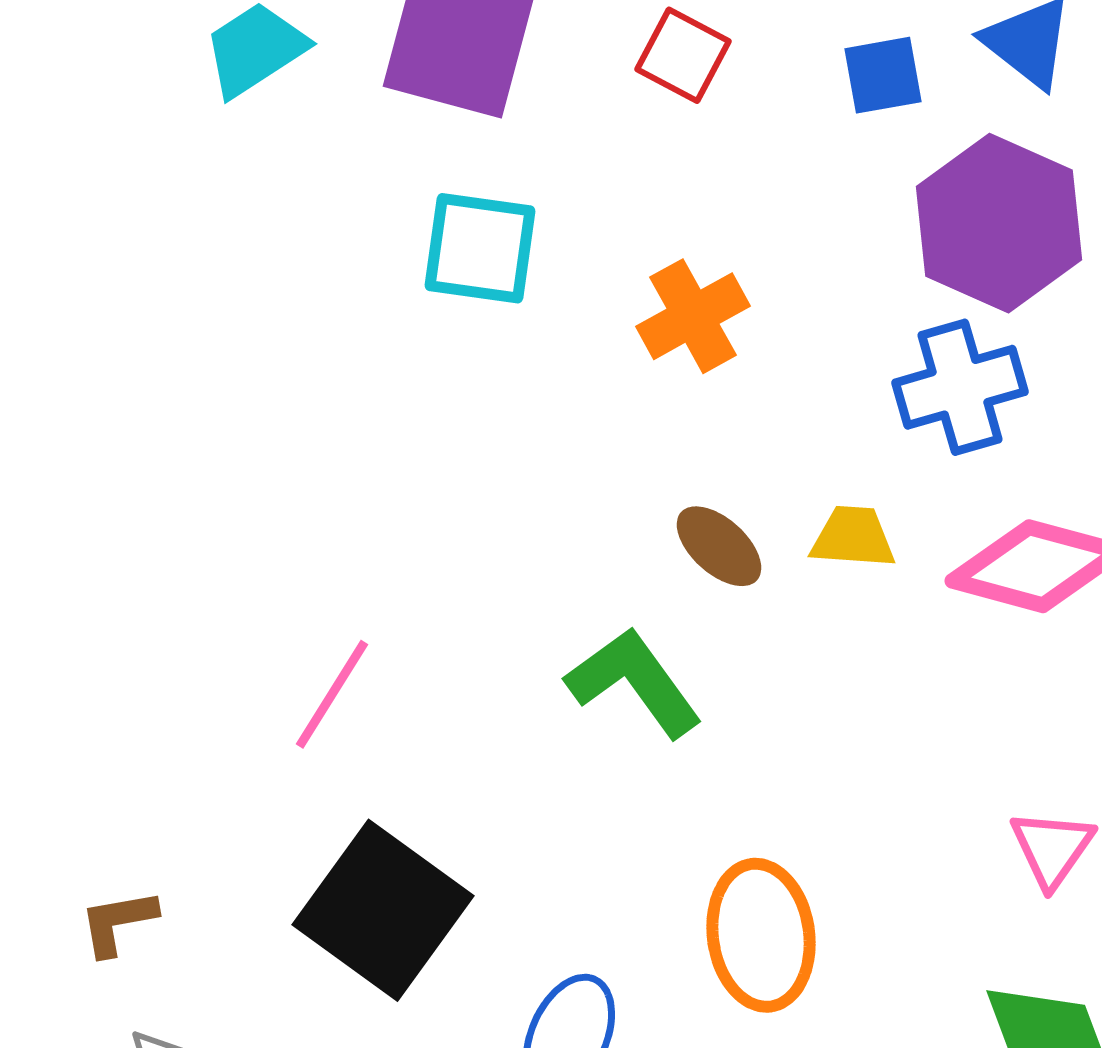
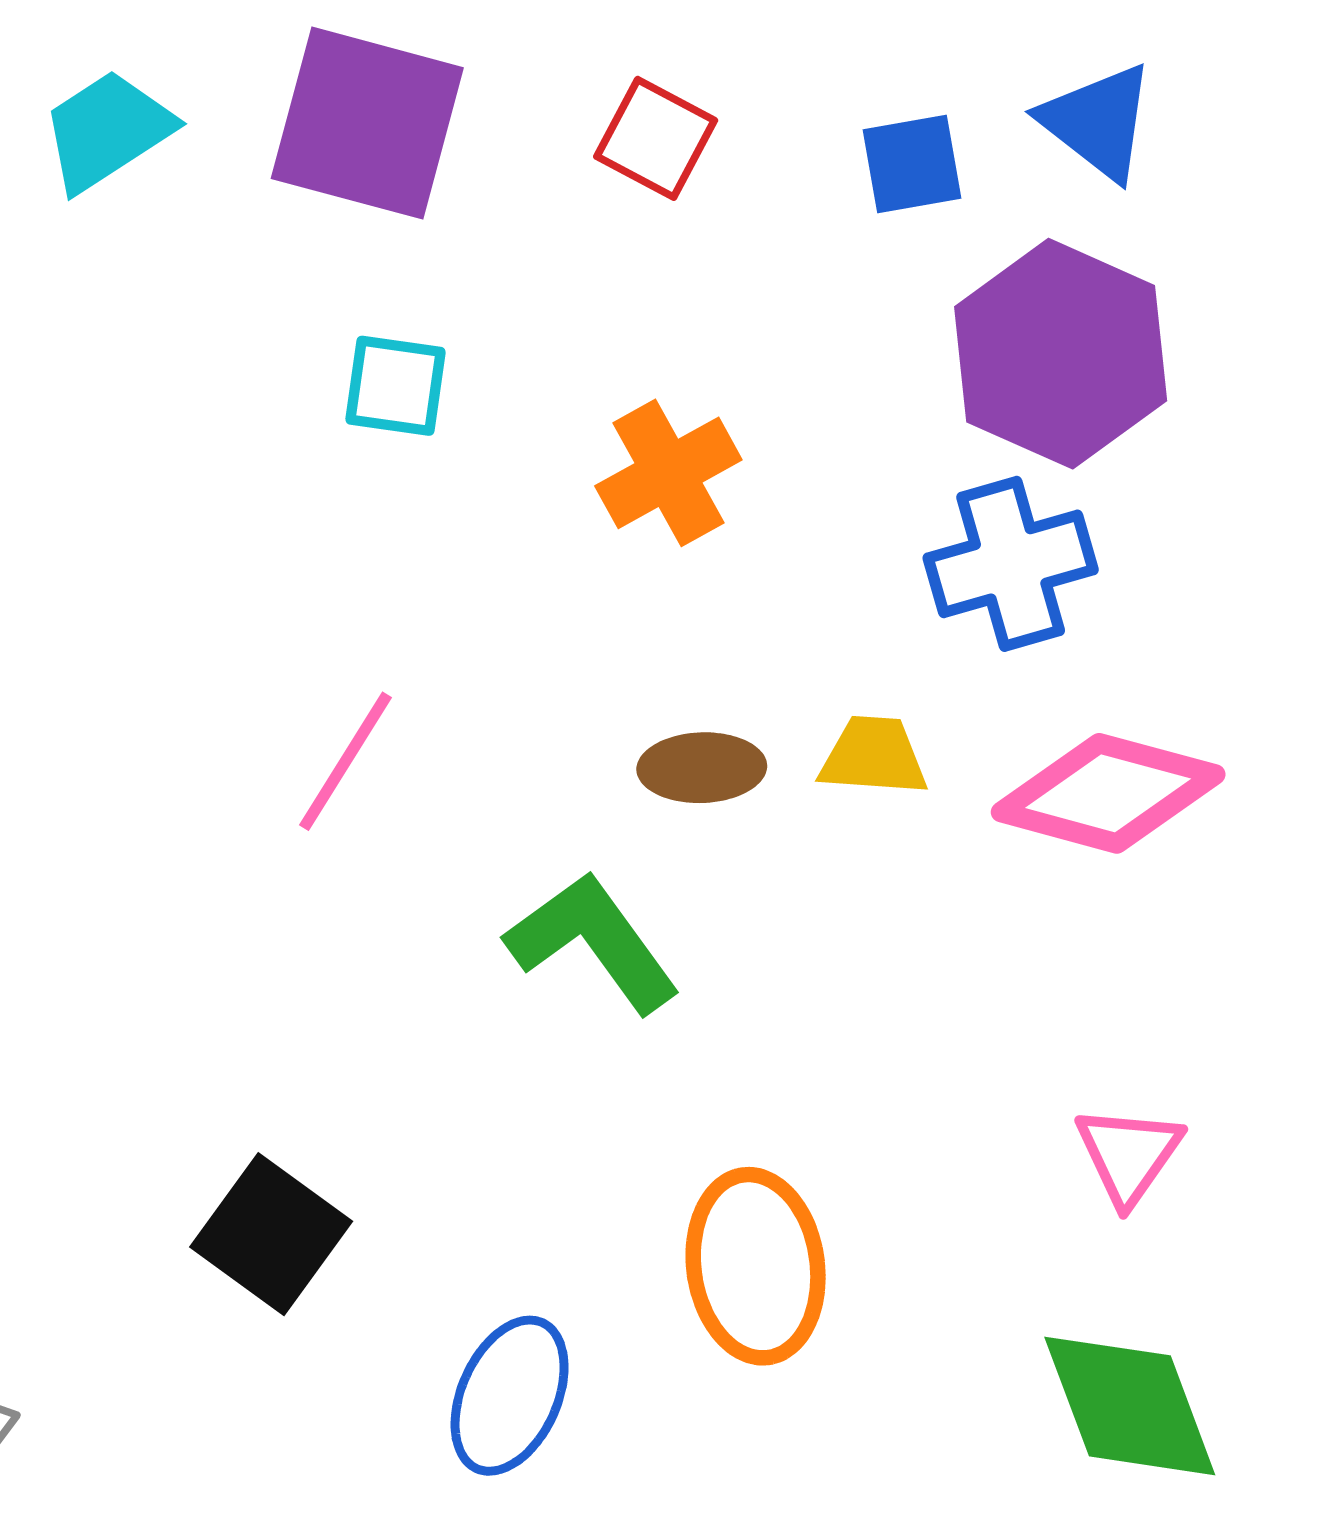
cyan square: (480, 248) -> (395, 386), size x0.7
brown ellipse: (719, 546) -> (702, 768), turned -44
pink line: (332, 694) -> (345, 761), moved
black square: (383, 910) -> (271, 1234), size x0.7

